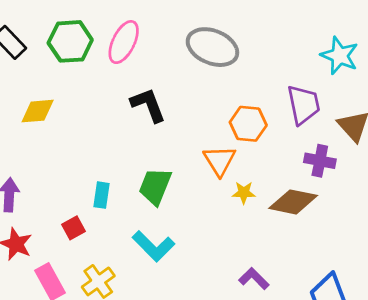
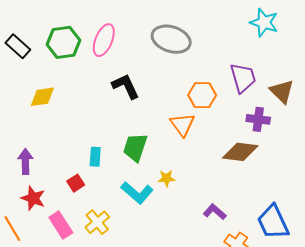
cyan star: (340, 56) -> (264, 22), moved
yellow star: (244, 193) -> (167, 178), moved

